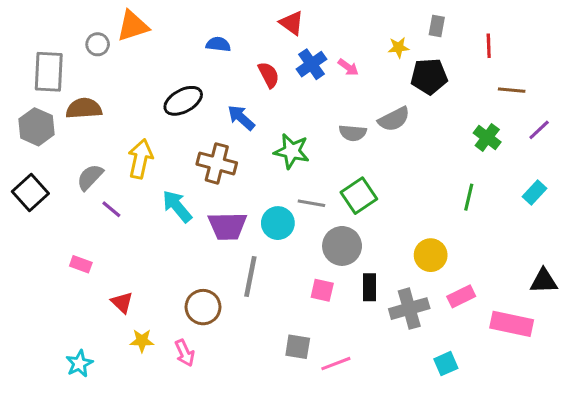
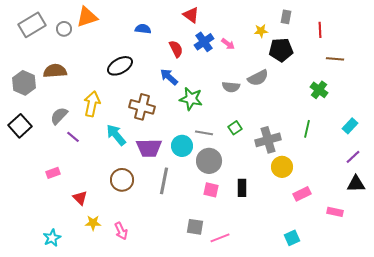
gray rectangle: (49, 72) -> (32, 25), moved, turned 56
blue arrow: (241, 118) -> (169, 77), moved
purple line: (539, 130) -> (353, 157), moved
green square: (359, 196) -> (235, 128), size x0.6
gray circle: (342, 246) -> (209, 161), moved
pink rectangle: (81, 264) -> (53, 173), turned -40
brown circle: (203, 307) -> (122, 180), moved
gray cross: (409, 309) -> (268, 140), moved
pink rectangle: (512, 324) -> (335, 212), size x0.6

